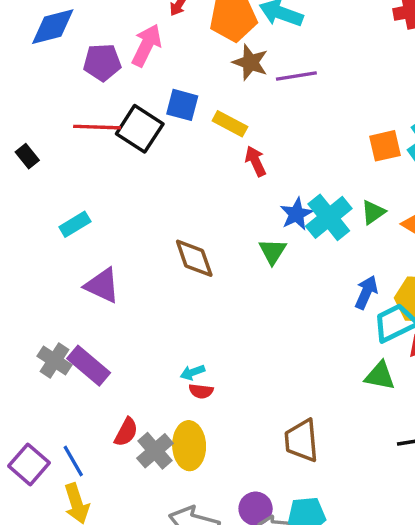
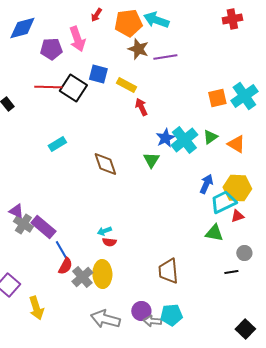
pink arrow: (146, 45) -> (77, 39), turned 135
cyan rectangle: (75, 224) -> (57, 144), moved
purple triangle: (102, 286) -> (16, 211), moved, size x0.7
blue line: (73, 461) -> (61, 250), moved

